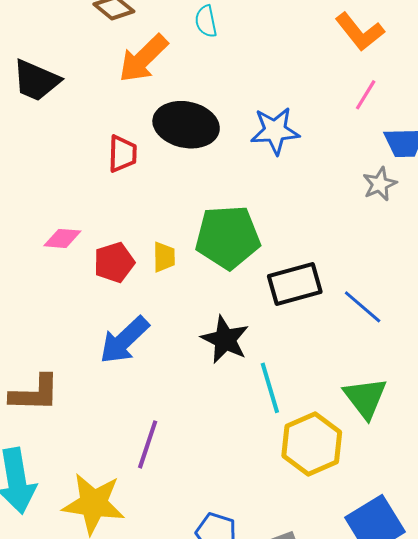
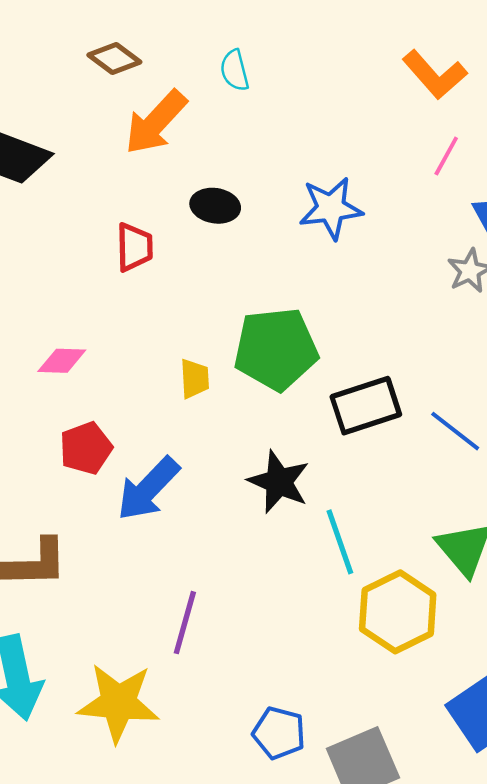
black ellipse: (186, 125) -> (215, 206), size x0.6
red pentagon: (114, 262) -> (86, 448), moved

